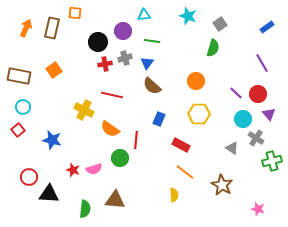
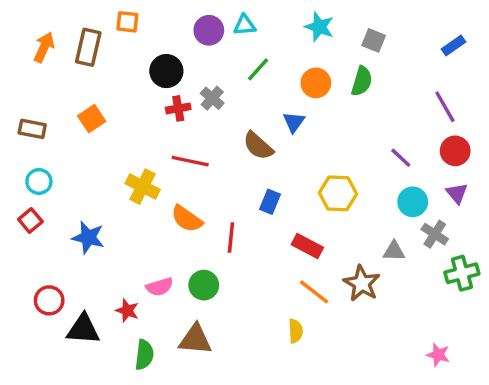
gray square: (220, 24) -> (374, 40), turned -32
purple circle: (123, 31) -> (209, 30), moved
green line: (152, 41) -> (258, 69), turned -56
gray cross: (125, 58) -> (212, 98), turned -32
blue triangle: (147, 63) -> (294, 122), moved
brown rectangle: (19, 76) -> (32, 129), size x0.7
orange circle: (196, 81) -> (316, 83), moved
red circle: (258, 94) -> (455, 151), moved
gray triangle: (232, 148) -> (394, 251), turned -32
green circle: (120, 158) -> (204, 285), moved
red star: (73, 170) -> (127, 311), moved
brown star: (222, 185) -> (362, 283), moved

